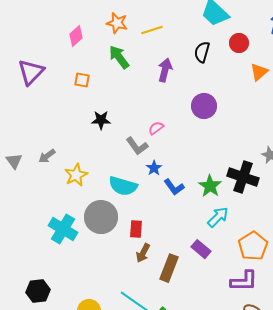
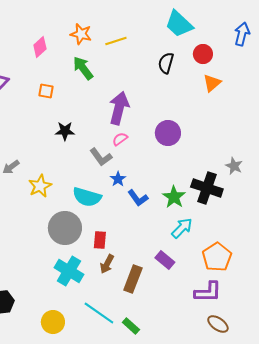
purple arrow: (165, 70) -> (119, 108), moved, size x1.4
orange triangle: (259, 72) -> (212, 83), moved
purple circle: (204, 106) -> (168, 133), moved
cyan cross: (63, 229) -> (69, 271), moved

